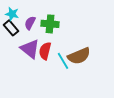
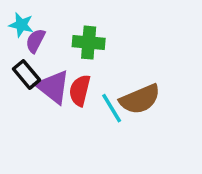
purple semicircle: (30, 23) -> (35, 41), moved
black rectangle: (11, 28) -> (27, 74), moved

